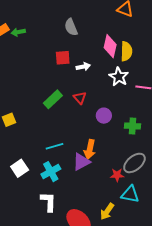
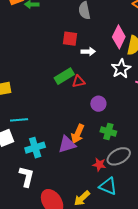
red triangle: (80, 98) -> (79, 81), turned 48
green rectangle: (53, 99) -> (64, 76), moved
green cross: (132, 126) -> (108, 131), moved
cyan line: (54, 146) -> (19, 120), moved

